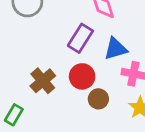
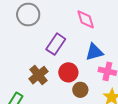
purple rectangle: (80, 38) -> (56, 44), moved

